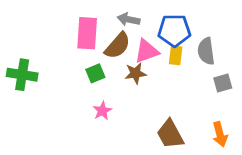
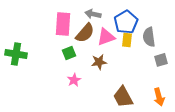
blue pentagon: (174, 30) -> (126, 22), turned -30
brown star: (136, 73) -> (99, 62), moved

